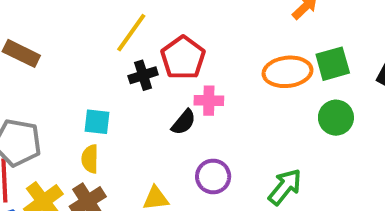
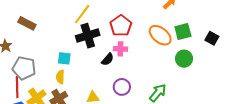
red pentagon: (183, 58) -> (121, 26), moved
orange ellipse: (287, 72) -> (160, 35), turned 45
black cross: (143, 75) -> (88, 36), size x1.6

